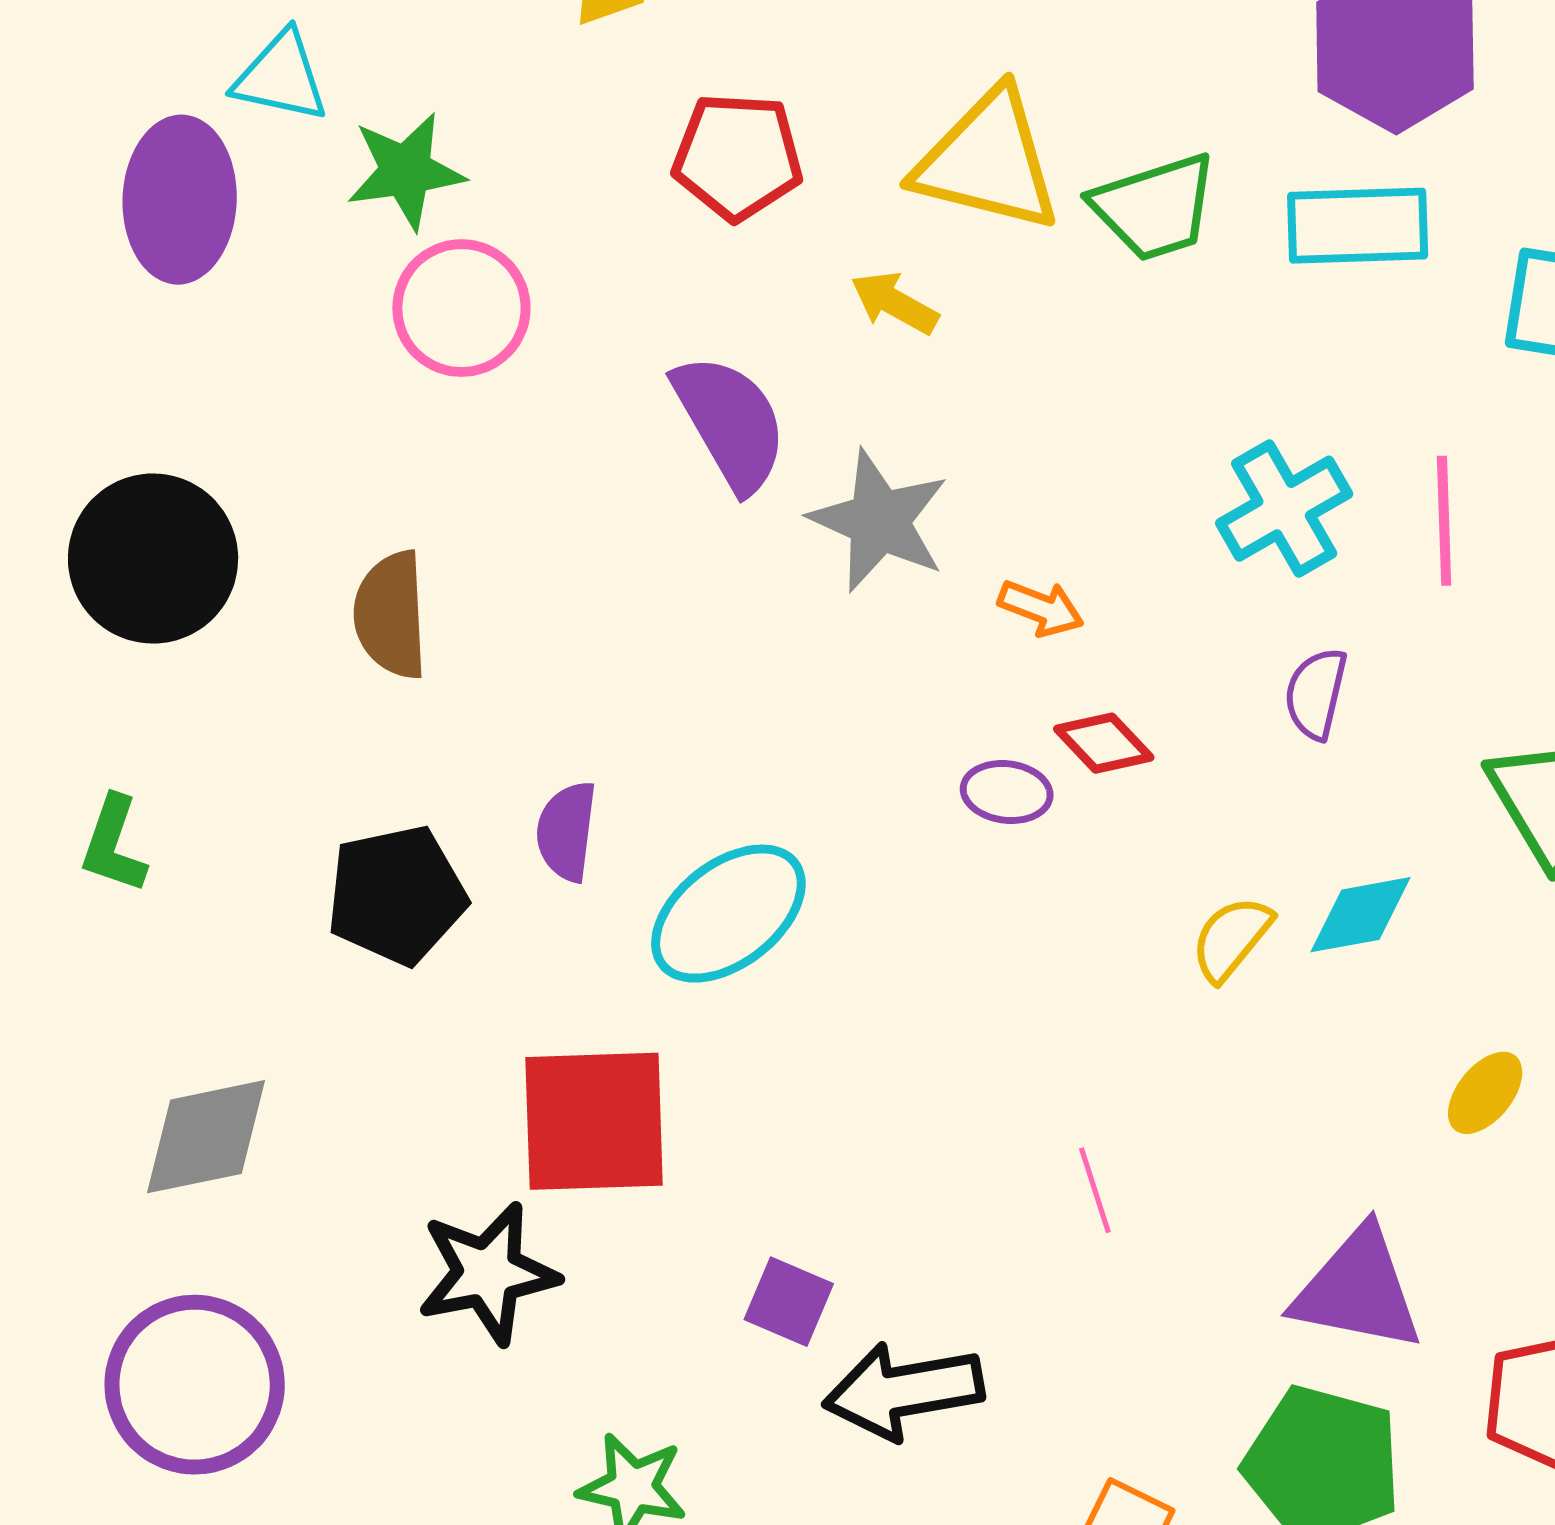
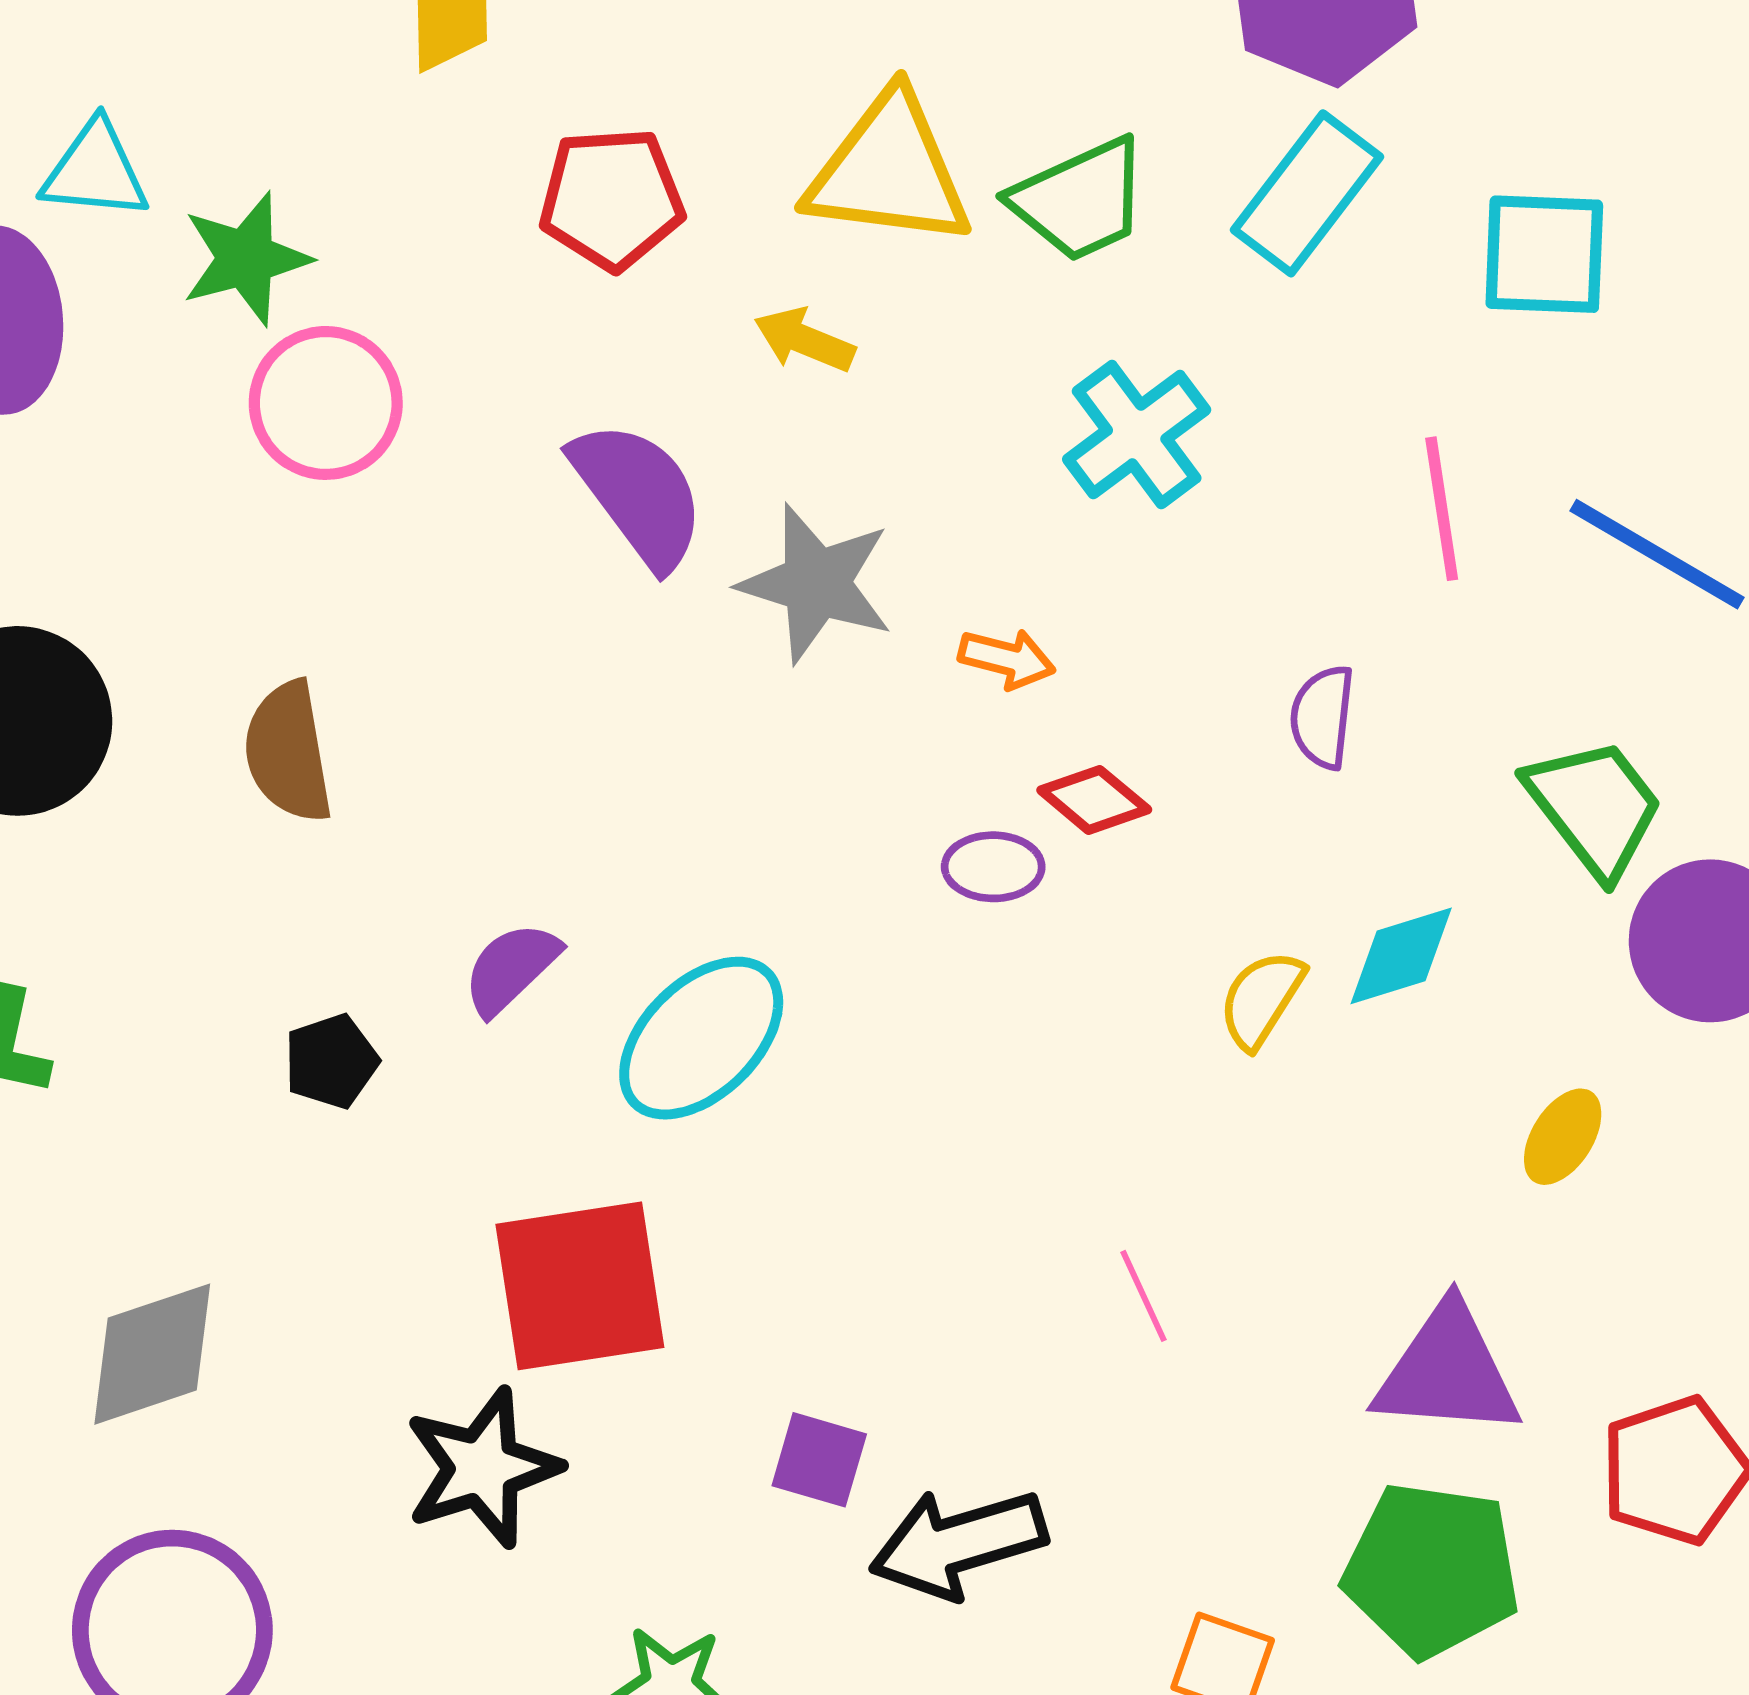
cyan rectangle: (1358, 226) -> (1307, 193), turned -44
cyan cross: (1284, 509) -> (1137, 435), moved
purple semicircle: (567, 831) -> (511, 968), turned 46
black pentagon: (396, 895) -> (331, 1061), size x0.6

